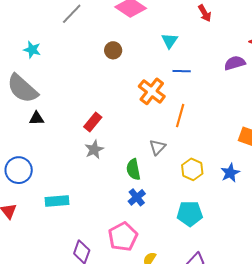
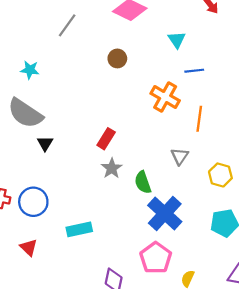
black triangle: (37, 118) -> (45, 143), turned -49
green semicircle: (133, 169) -> (143, 182), moved
blue cross: (137, 197) -> (165, 214), size x1.8

